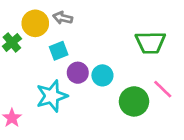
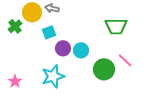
cyan star: (52, 96) -> (53, 76), moved

